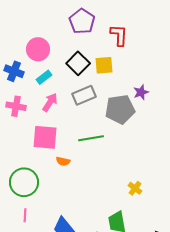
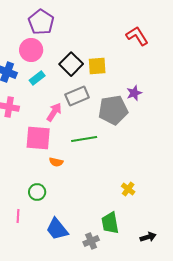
purple pentagon: (82, 21) -> (41, 22), moved
red L-shape: (119, 35) -> (137, 36), moved, turned -35
pink arrow: (50, 102) -> (54, 112), moved
green circle: (24, 182) -> (37, 192), moved, size x0.6

